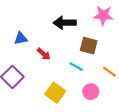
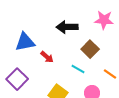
blue triangle: (21, 38) -> (25, 42), size x1.5
brown square: (89, 46) -> (90, 49), turned 30

